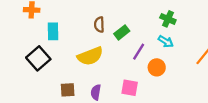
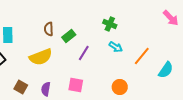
cyan arrow: (166, 41) -> (116, 47), moved
orange circle: (157, 67) -> (120, 87), moved
brown square: (68, 90) -> (21, 87), turned 32

